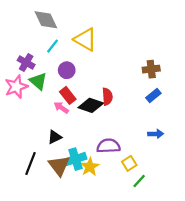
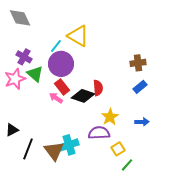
gray diamond: (46, 20) -> (20, 18), moved
cyan line: (52, 46) -> (56, 46), moved
purple circle: (67, 70) -> (61, 64), size x1.6
black triangle: (55, 137) -> (12, 130), moved
yellow star: (90, 167) -> (110, 117), moved

